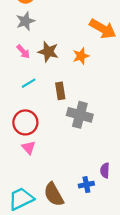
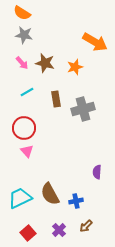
gray star: (25, 21) -> (24, 35), turned 30
gray cross: (80, 115) -> (83, 109), moved, turned -30
blue cross: (86, 185) -> (76, 201), moved

